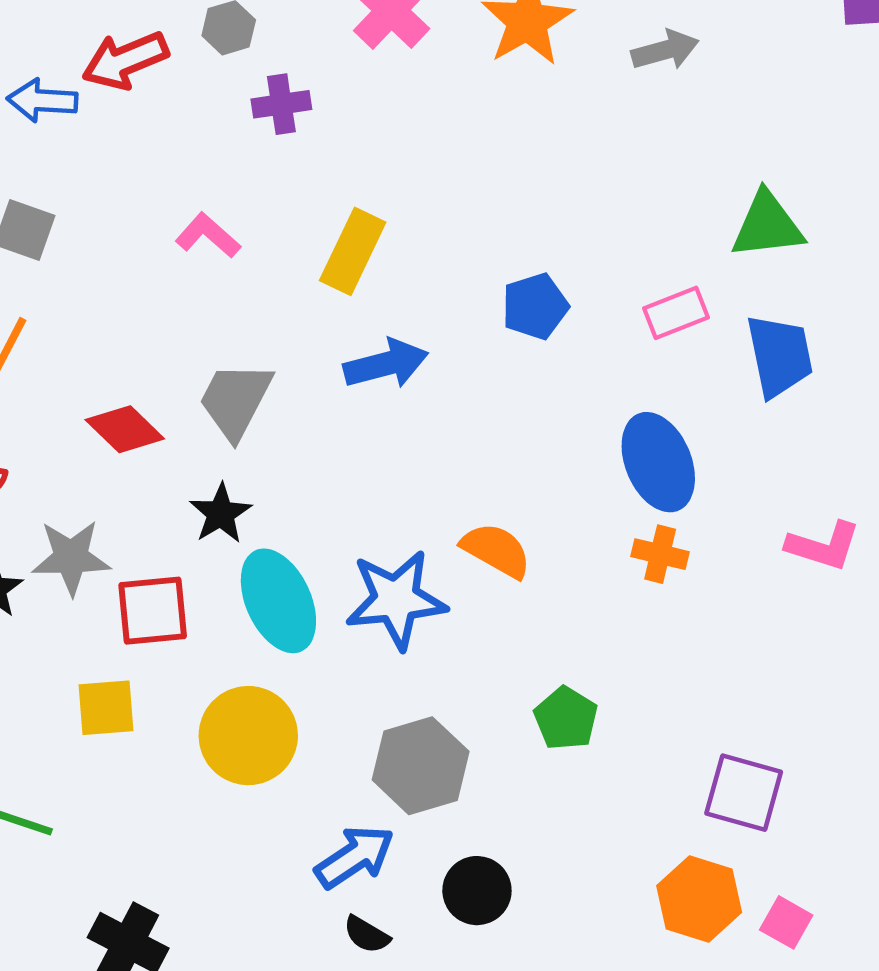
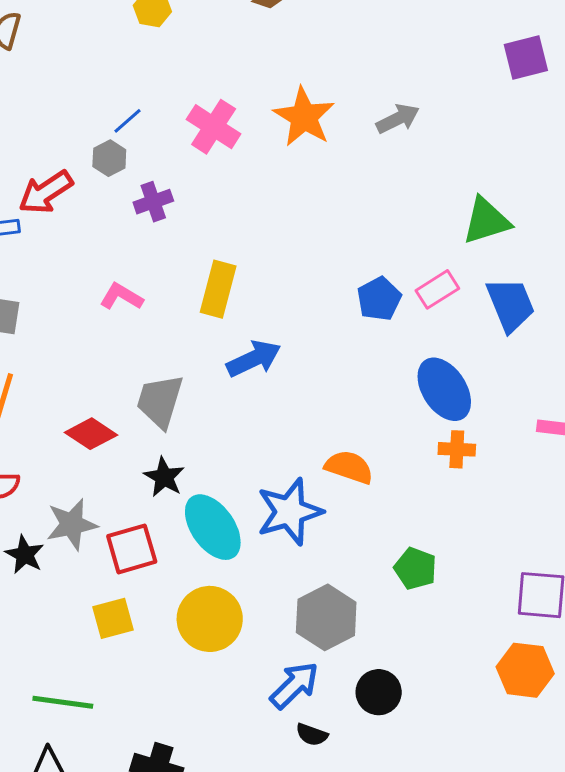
blue pentagon: (535, 306) -> (379, 299), moved

